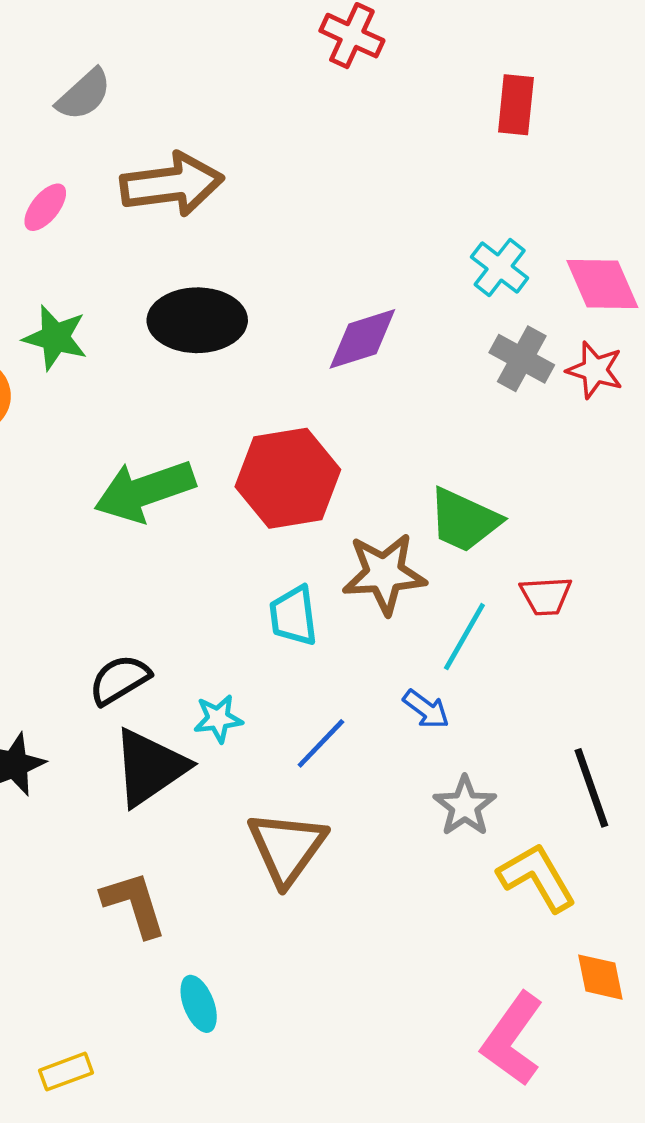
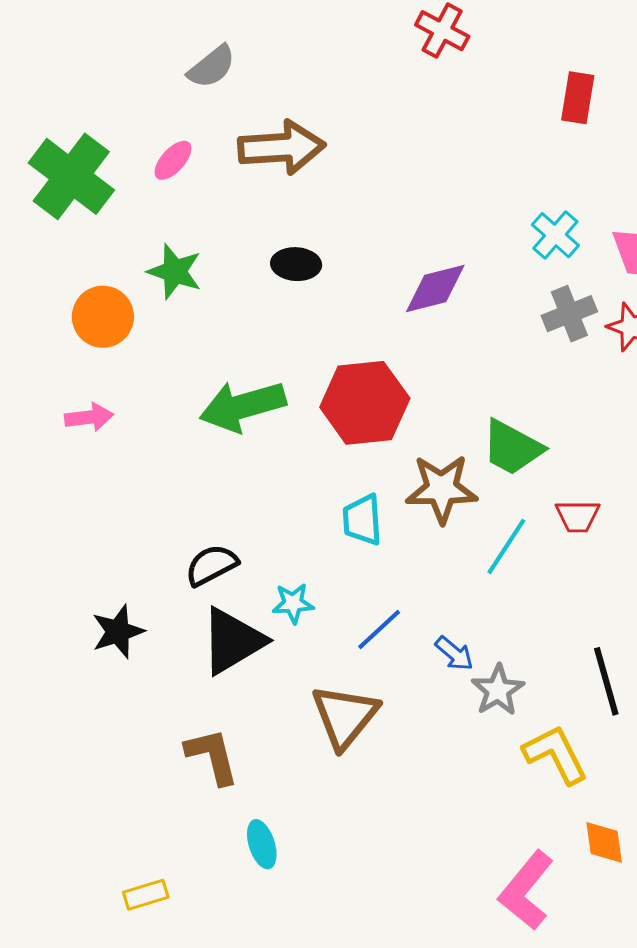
black ellipse: (197, 320) -> (296, 264), size x0.6
gray cross: (522, 359) -> (569, 314), turned 36
blue arrow: (426, 709) -> (454, 653), moved

